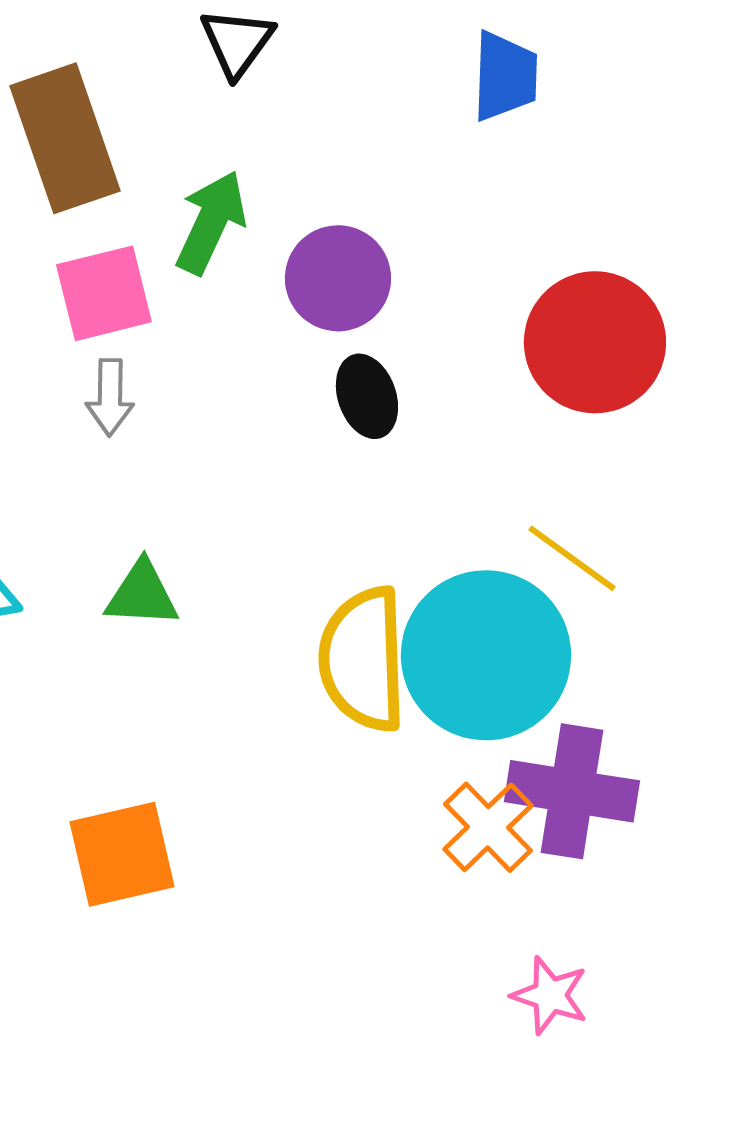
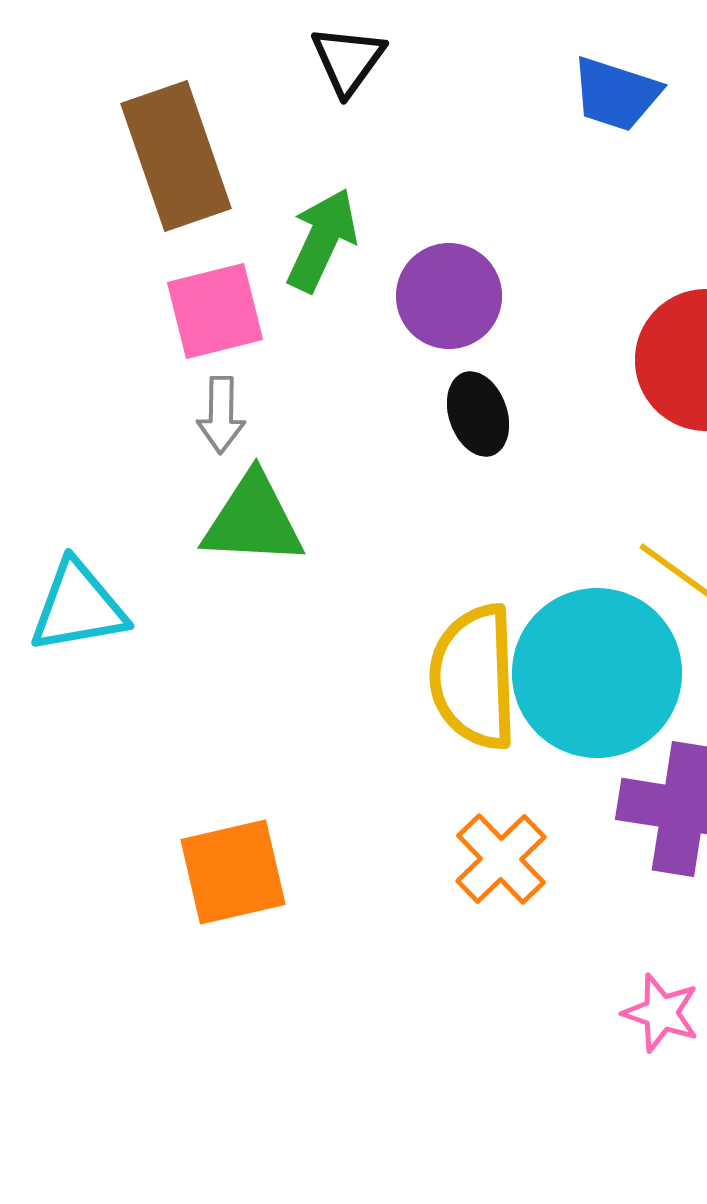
blue trapezoid: (505, 76) -> (616, 94), turned 106
green triangle: (142, 594) -> (253, 520), moved, size x1.4
orange cross: (488, 827) -> (501, 859), moved

